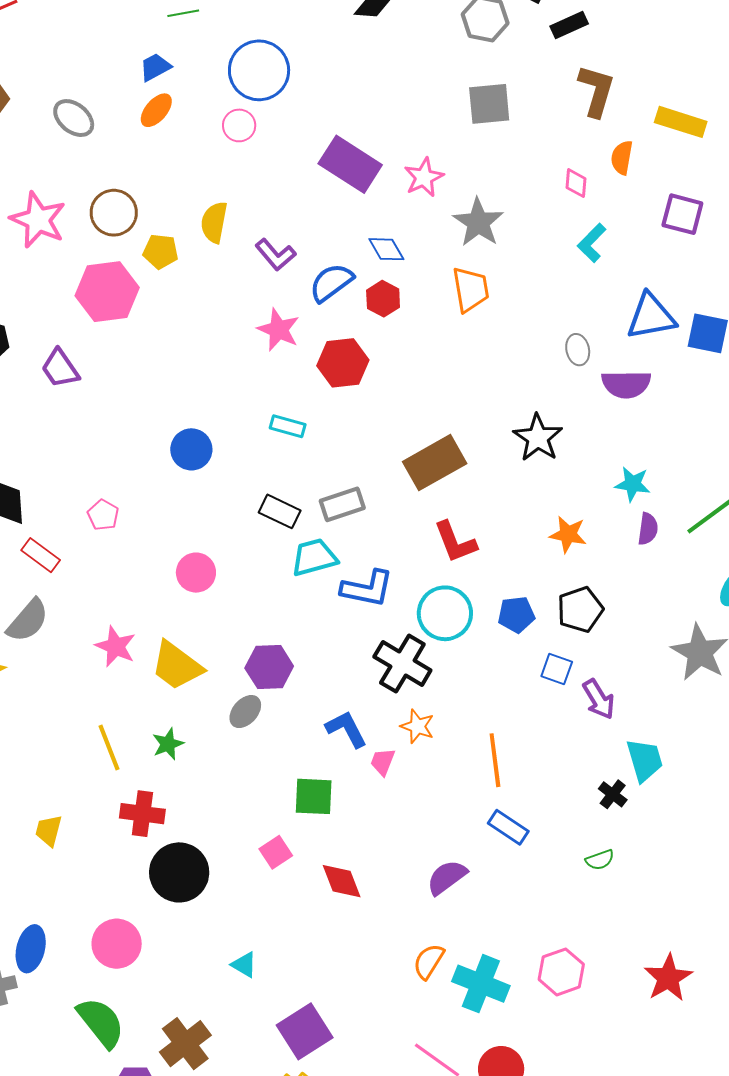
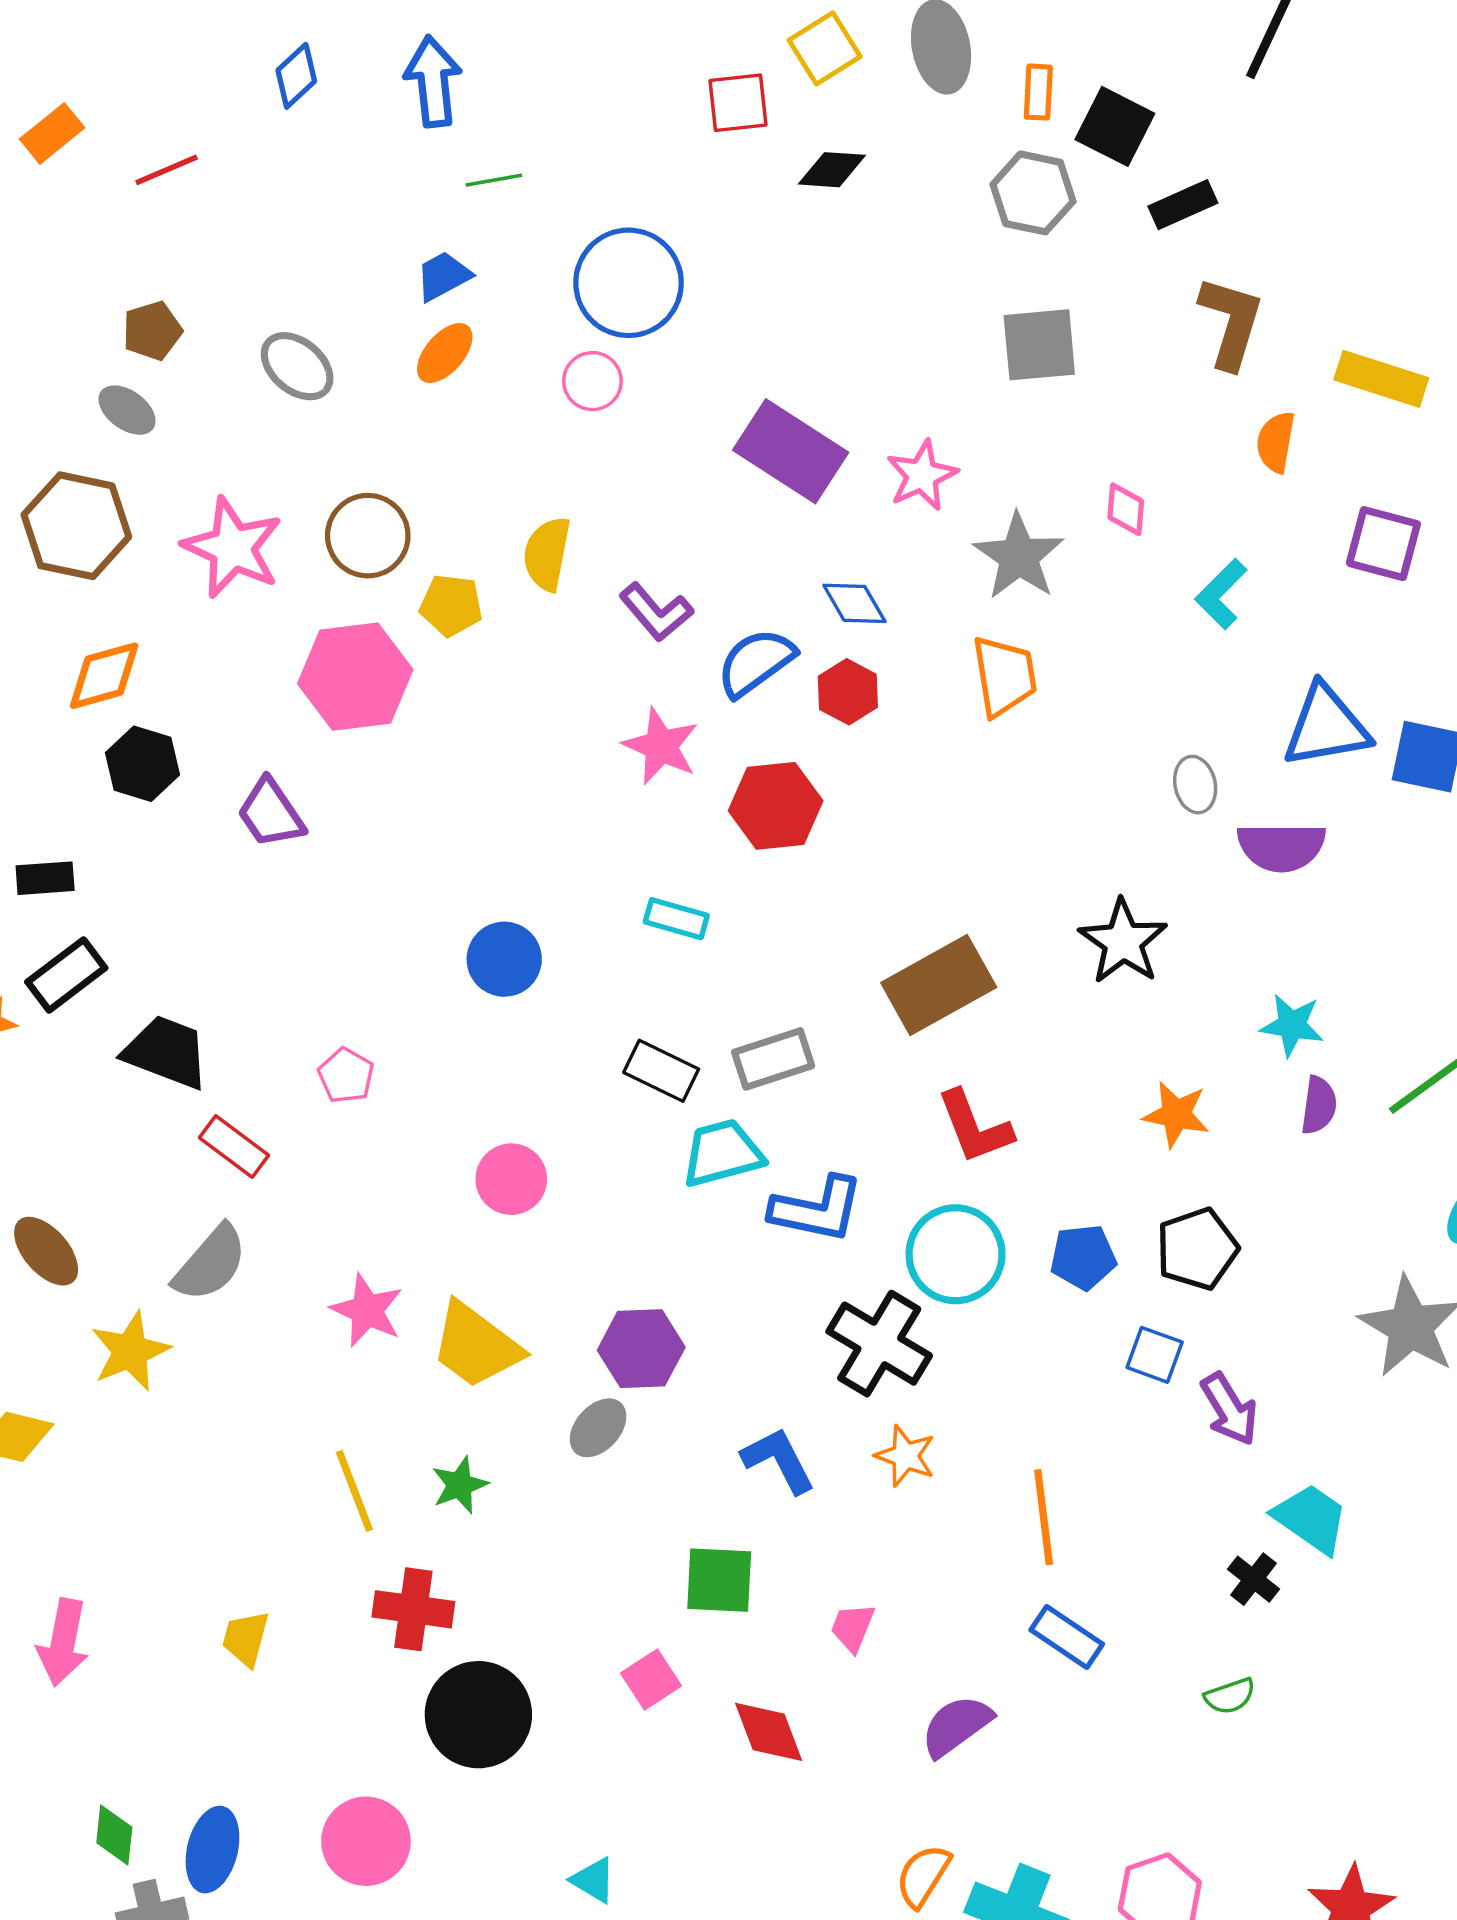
pink diamond: (576, 183) -> (1126, 509), moved
cyan trapezoid: (645, 760) -> (1311, 1518), turned -39
pink trapezoid: (383, 762) -> (853, 1627), moved

